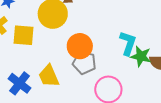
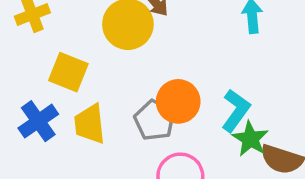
yellow square: (24, 35) -> (68, 72), moved
orange circle: (80, 46) -> (178, 101), moved

